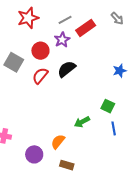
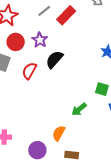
purple star: (62, 40) -> (40, 40), moved
red circle: (40, 51) -> (16, 42), moved

